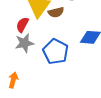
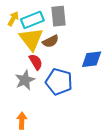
red semicircle: (22, 25) -> (36, 62), moved, turned 133

